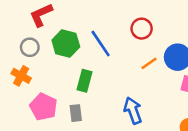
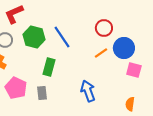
red circle: (142, 29) -> (104, 28), moved

